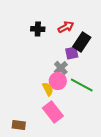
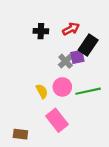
gray cross: (61, 68) -> (66, 61), moved
green line: (82, 85) -> (88, 91), turned -40
yellow semicircle: (48, 89) -> (42, 91), moved

